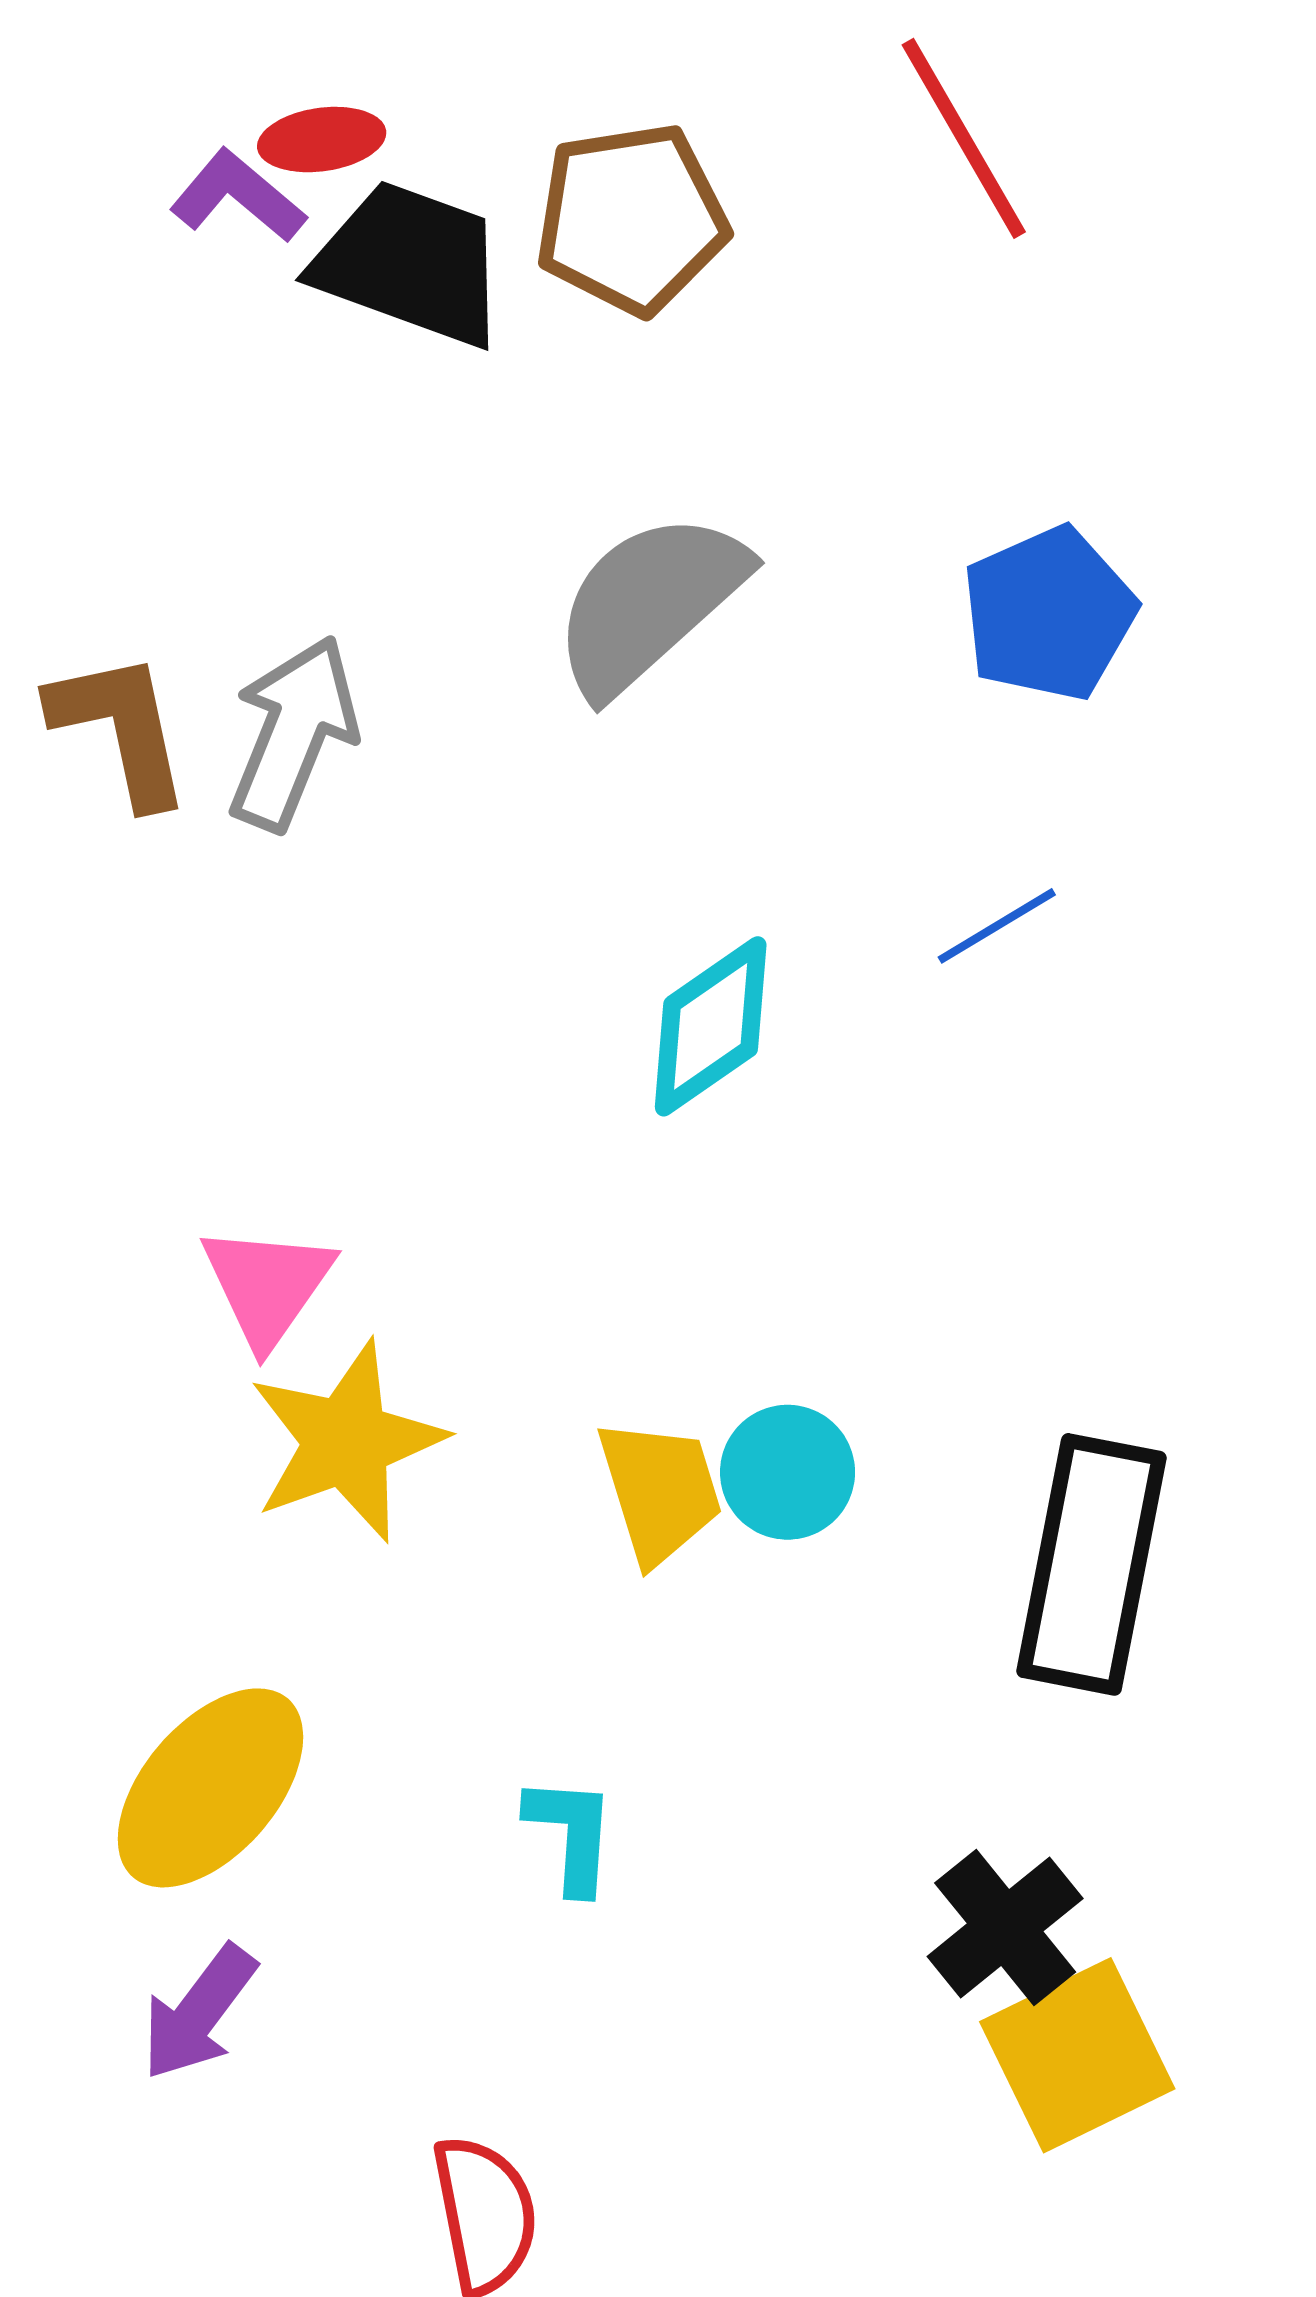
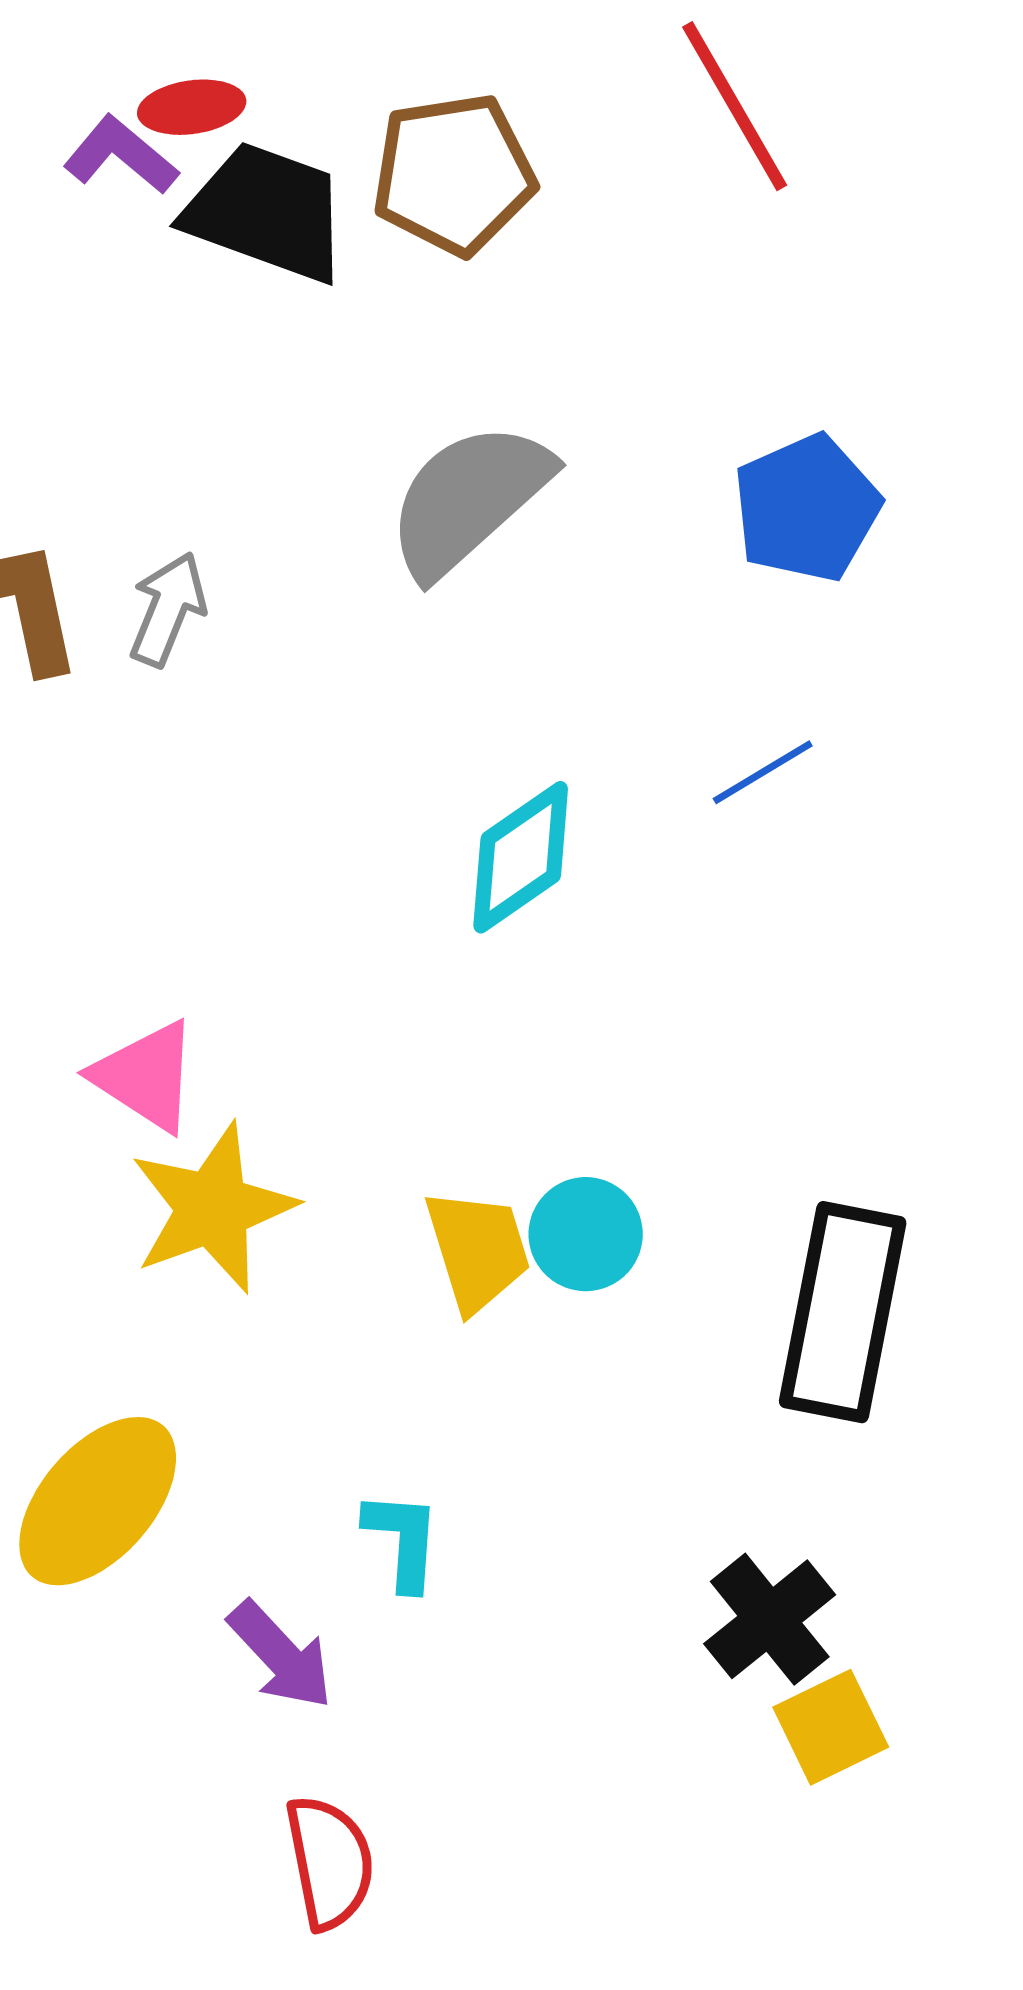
gray arrow: (293, 733) -> (168, 609), size x0.7
pink triangle: (267, 1285) -> (146, 1076), turned -32
purple arrow: (199, 2013) -> (281, 1655), moved, turned -80
yellow square: (1077, 2055) -> (831, 1727), size x0.7

